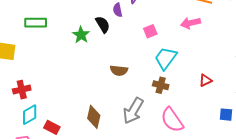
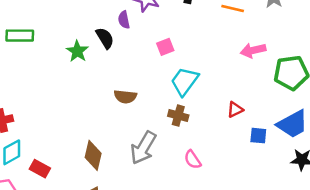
pink arrow: (190, 23) -> (253, 50), moved
blue square: (226, 115) -> (258, 136), moved
pink semicircle: (172, 120) -> (193, 160), size x0.6

